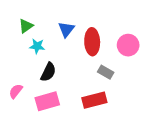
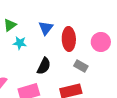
black semicircle: (48, 72) -> (44, 66), moved

